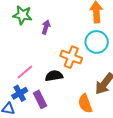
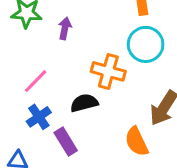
pink line: (25, 72) -> (36, 81), moved
blue cross: (20, 93) -> (39, 117), moved

